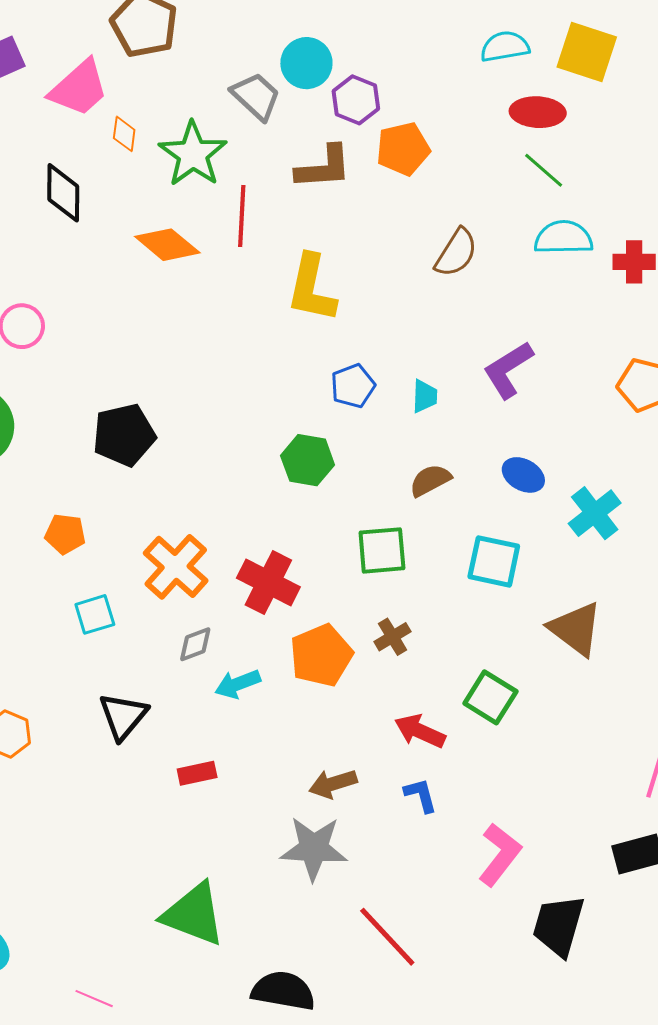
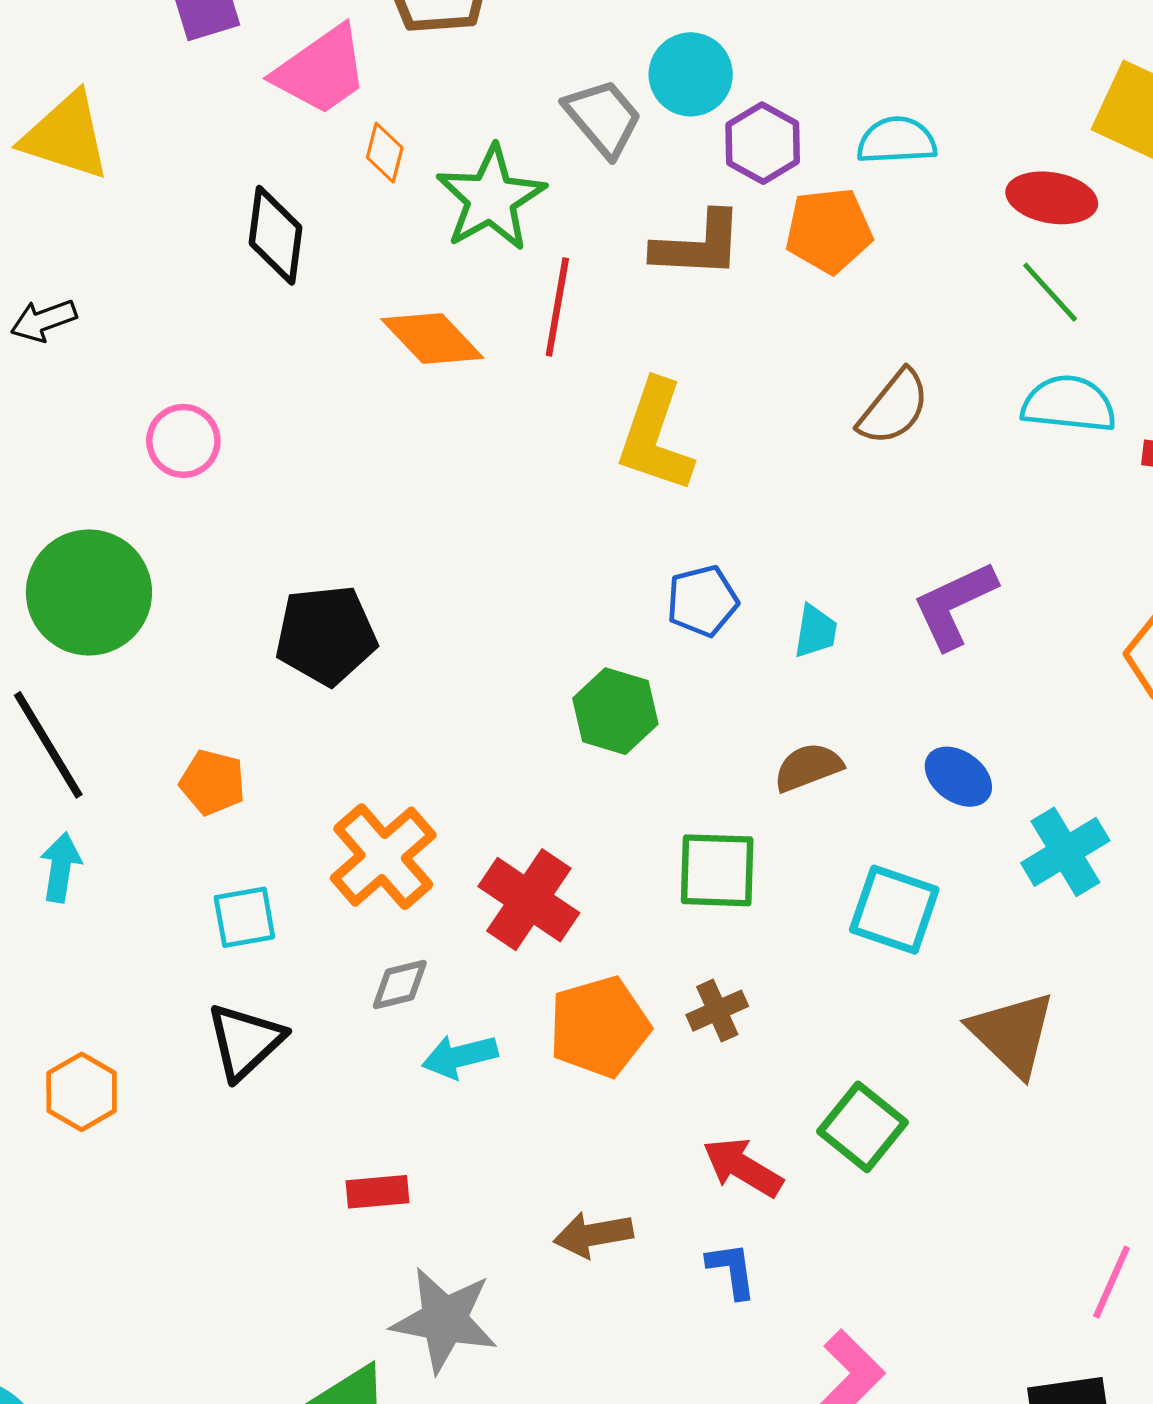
cyan semicircle: (505, 47) -> (897, 140), moved
black triangle: (123, 716) -> (245, 1041), moved
gray star: (314, 848) -> (444, 1320), moved

